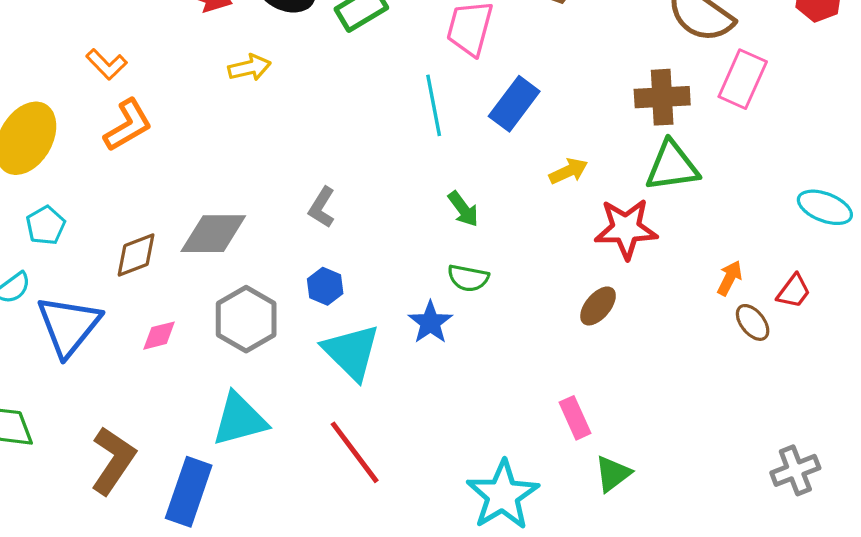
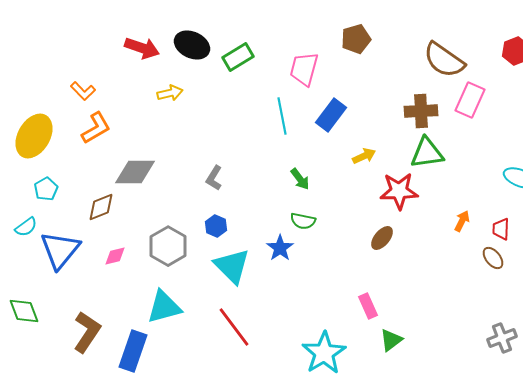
gray diamond: (213, 234) -> (135, 172), moved
red trapezoid: (794, 291) -> (501, 229), turned 145
brown ellipse: (753, 322) -> (493, 258), moved

